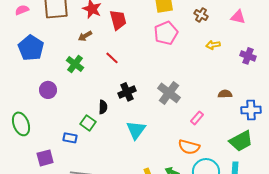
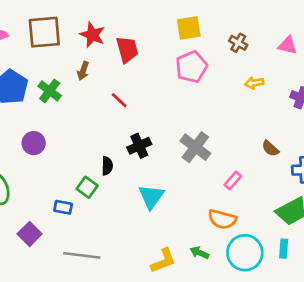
brown arrow: (85, 36) -> (83, 71), turned -40
green cross: (75, 64) -> (50, 91), moved
brown semicircle: (225, 94) -> (270, 148), turned -136
purple square: (45, 158) -> (30, 234), turned -30

